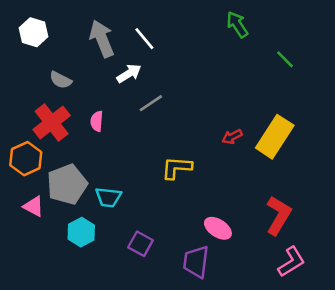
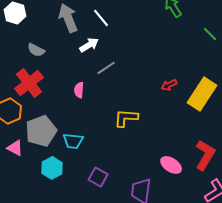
pink semicircle: (97, 121) -> (79, 90), moved
red arrow: (232, 137) -> (169, 85), moved
pink ellipse: (218, 228) -> (171, 165), moved

